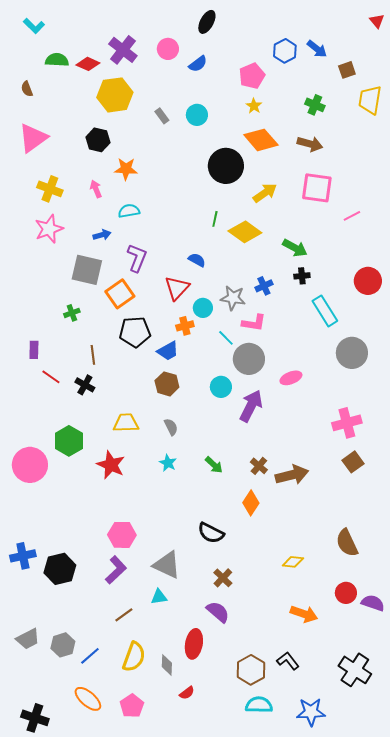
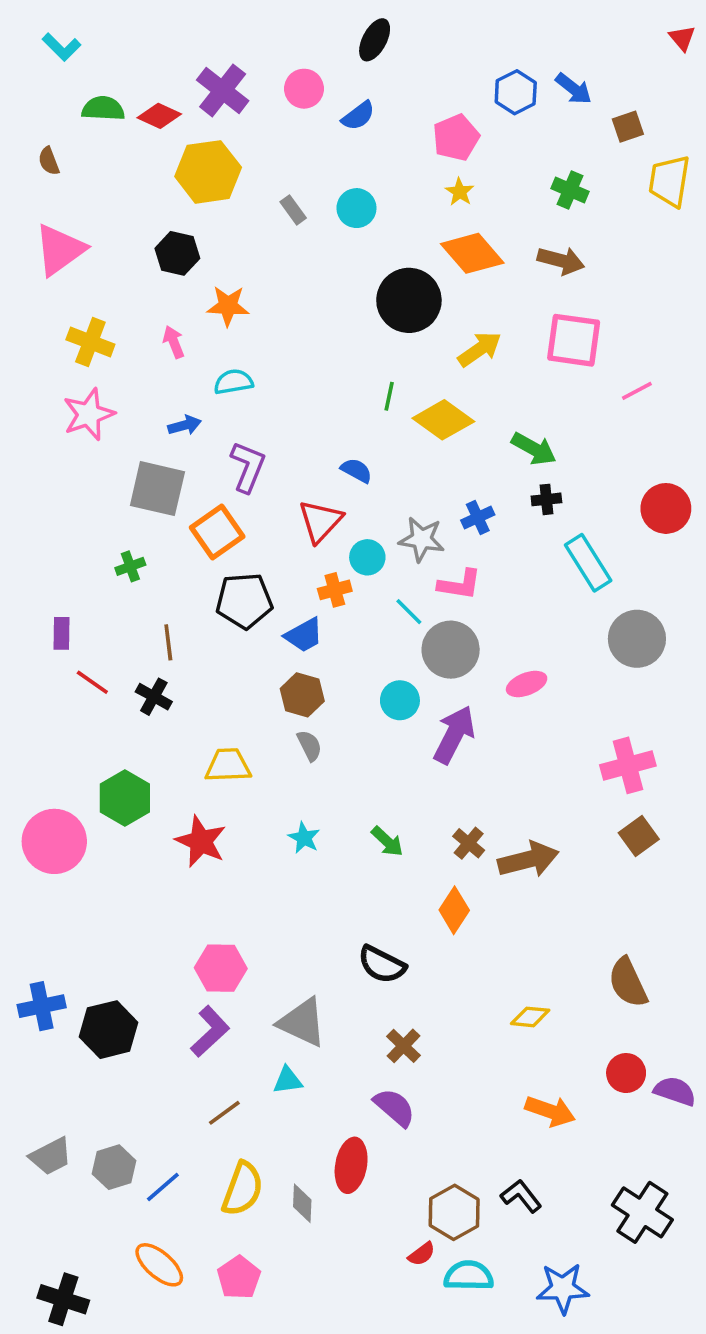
gray semicircle: (171, 427) -> (309, 746), moved
red semicircle: (187, 693) -> (422, 1254), moved

